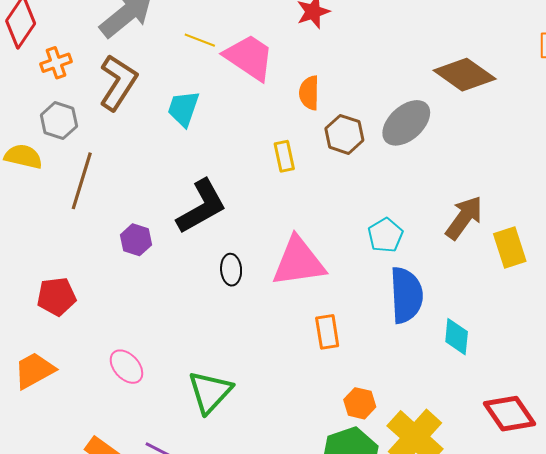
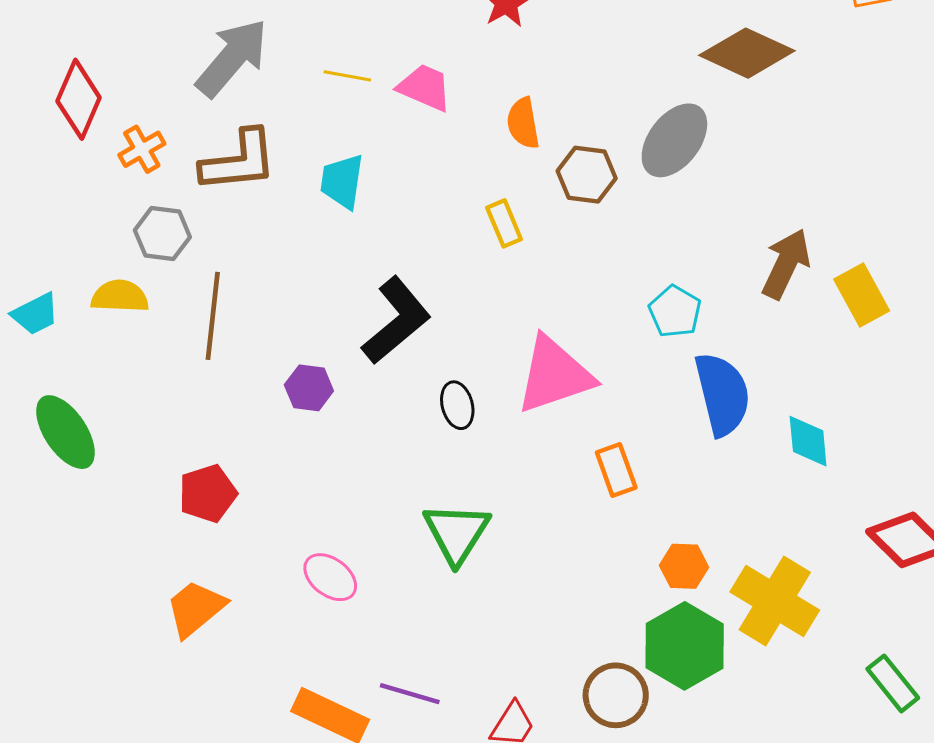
pink trapezoid: (249, 57) -> (425, 87), size x0.7
brown L-shape: (118, 82) -> (239, 161), turned 62
green triangle: (210, 392) -> (457, 533), moved

